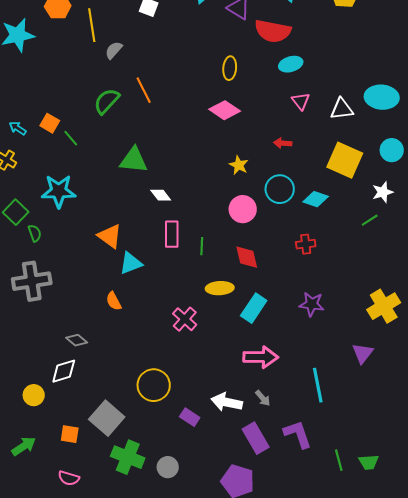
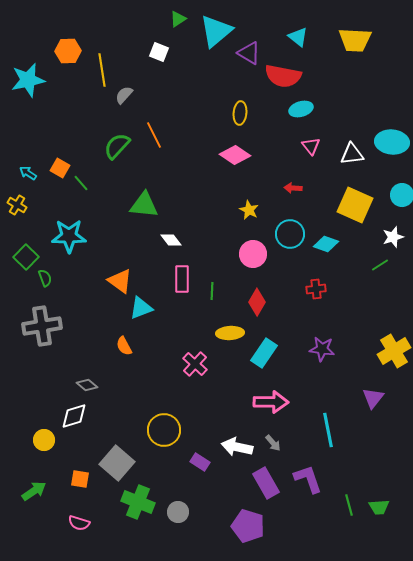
red diamond: (247, 257) -> (257, 302), turned 44

